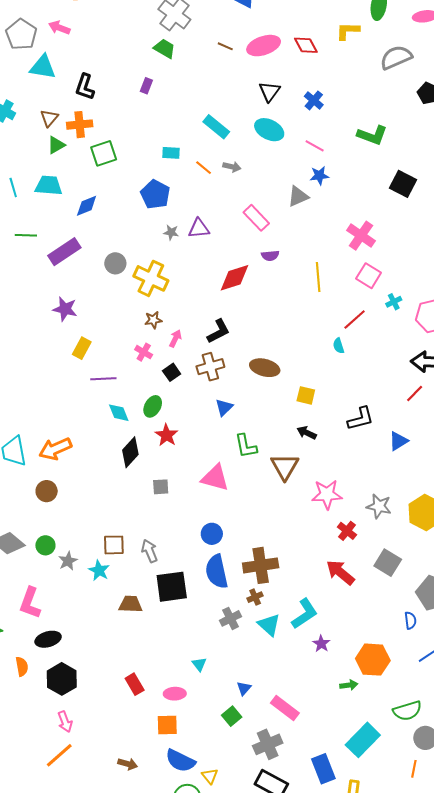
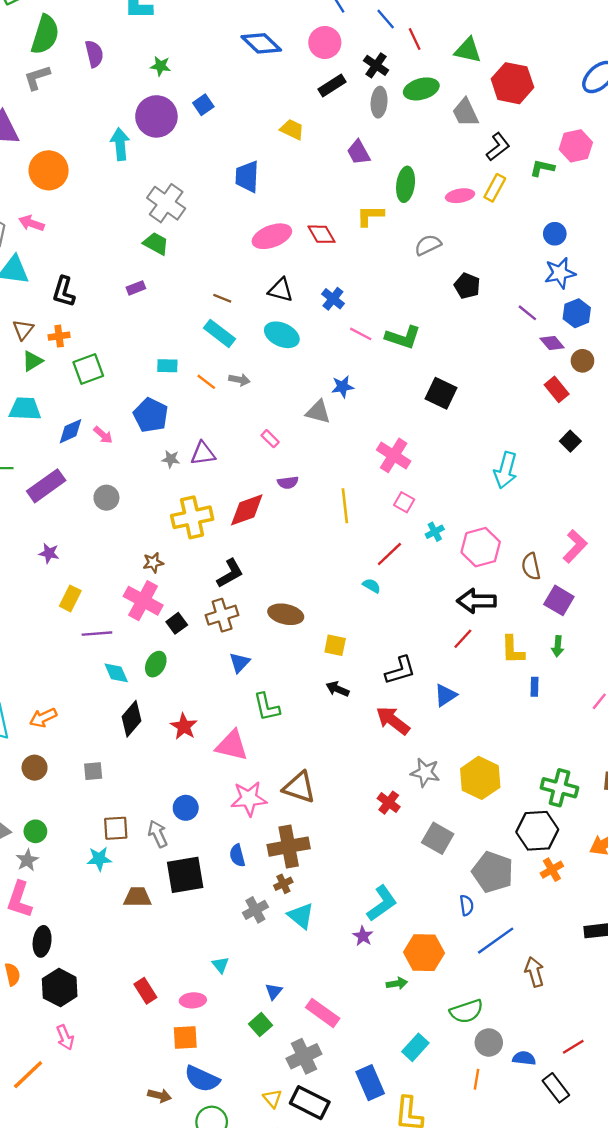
brown line: (225, 46) -> (222, 298), moved
gray semicircle: (396, 57) -> (428, 245), size x0.7
purple rectangle: (146, 86) -> (136, 288), turned 49
black triangle: (269, 91) -> (281, 290), turned -50
orange cross: (80, 125) -> (59, 336), size x0.7
pink line: (315, 146) -> (361, 334), moved
gray triangle: (298, 196) -> (318, 412), turned 40
pink rectangle: (256, 218) -> (270, 439), size x0.6
pink square: (369, 276) -> (404, 502), size x0.7
yellow cross: (151, 278) -> (192, 517), moved, turned -36
purple star: (65, 309) -> (49, 553), size x0.7
pink arrow: (175, 339) -> (103, 435), moved, turned 108
cyan semicircle: (339, 346) -> (372, 586), turned 140
pink cross: (144, 352) -> (143, 601), size x1.8
red star: (167, 435) -> (184, 726), moved
orange arrow: (55, 449) -> (43, 718), size x0.7
brown triangle: (285, 467) -> (299, 787), moved, turned -40
gray square: (161, 487) -> (93, 771), moved
pink star: (327, 494) -> (249, 799), moved
blue circle: (212, 534) -> (186, 808), moved
gray star: (68, 561) -> (27, 860), moved
cyan star: (99, 570) -> (99, 859), turned -30
blue semicircle: (217, 572) -> (237, 855), size x0.6
red arrow: (340, 572) -> (393, 720), moved
cyan L-shape: (304, 614) -> (382, 903), moved
black ellipse: (48, 639) -> (42, 941), turned -65
cyan rectangle: (363, 740) -> (415, 1047), size x0.7
orange line: (59, 755) -> (28, 1075), moved
brown arrow: (128, 764) -> (160, 1096), moved
yellow triangle: (210, 776) -> (272, 1099), moved

